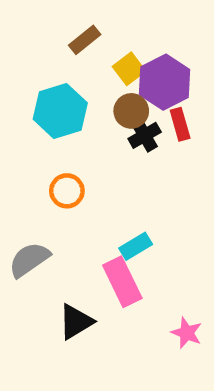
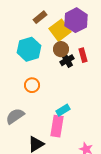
yellow square: (129, 69) -> (60, 30), size x1.5
purple hexagon: (165, 82) -> (76, 20), moved
pink rectangle: (122, 282) -> (57, 126), turned 35

